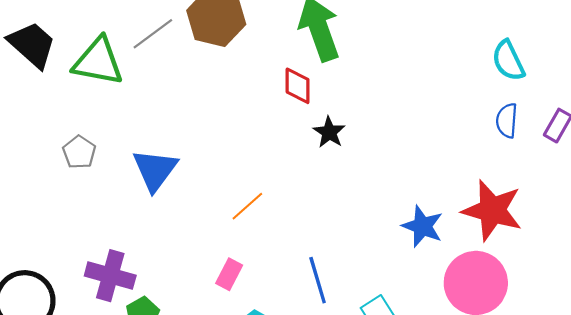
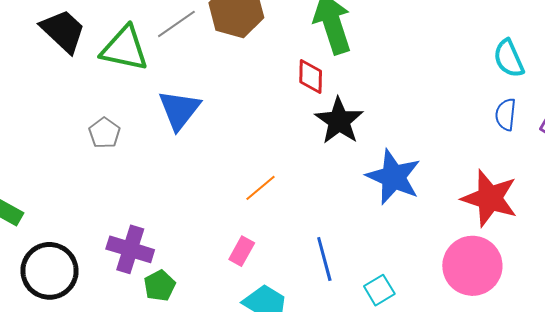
black star: (329, 132) -> (339, 121), size x1.6
blue triangle: (155, 170) -> (179, 110), moved
blue star: (422, 226) -> (393, 177), moved, size x1.4

